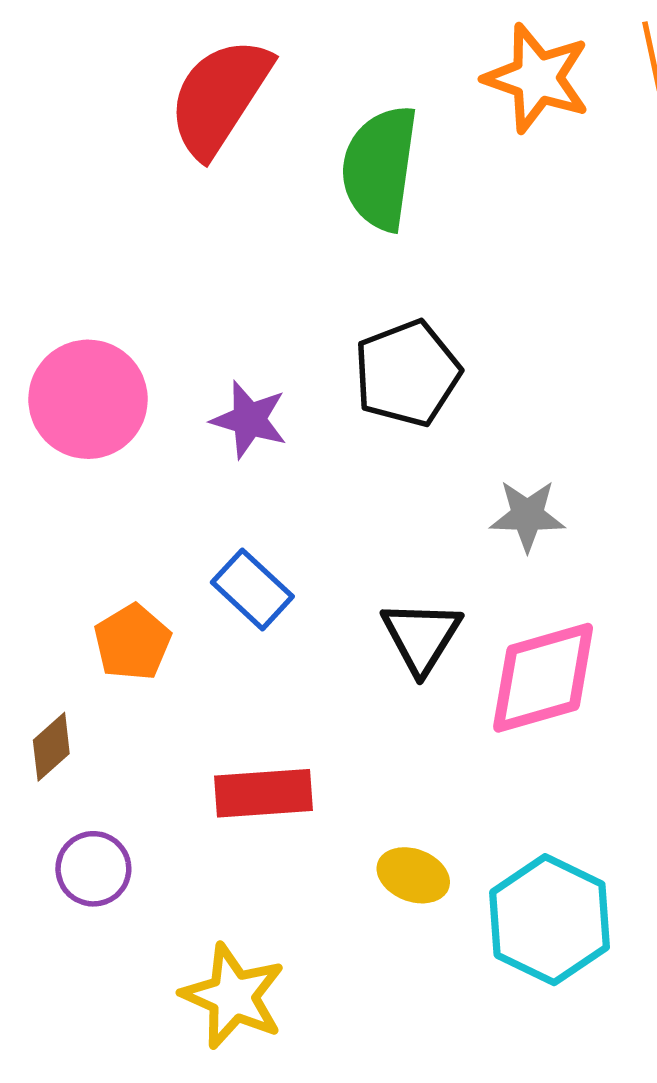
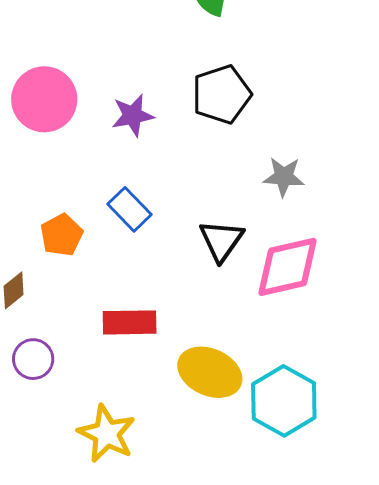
purple star: (249, 420) -> (133, 115), turned -30
yellow ellipse: (413, 875) -> (210, 372), size x1.6

